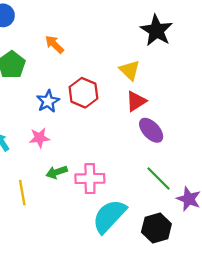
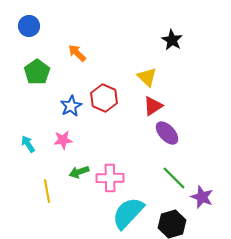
black star: (156, 30) -> (172, 40), size x0.7

